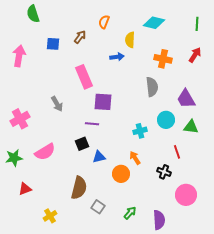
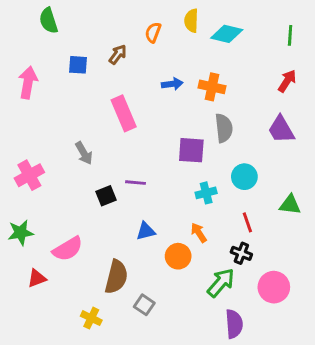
yellow semicircle: (130, 40) -> (191, 21), moved
orange cross: (163, 59) -> (212, 87), moved
purple trapezoid: (186, 99) -> (281, 130), moved
purple square: (103, 102) -> (191, 150), moved
green triangle: (191, 127) -> (290, 205), moved
black square: (82, 144) -> (106, 196), moved
pink semicircle: (45, 152) -> (68, 249), moved
red line: (177, 152) -> (247, 222), moved
green arrow: (130, 213) -> (221, 283), moved, size x1.5
yellow cross: (50, 216) -> (91, 318), moved, turned -32

